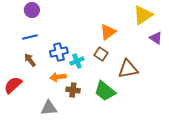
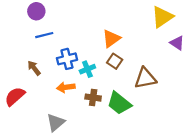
orange triangle: (108, 32) -> (111, 38), moved
blue line: (30, 37) -> (44, 35), moved
brown cross: (73, 90) -> (93, 98), moved
gray triangle: (49, 108) -> (56, 122), turned -36

